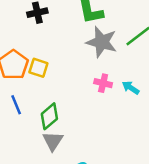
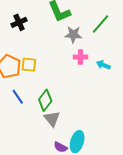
gray star: (102, 42) -> (73, 34), size x0.7
pink cross: (103, 83) -> (80, 57), moved

